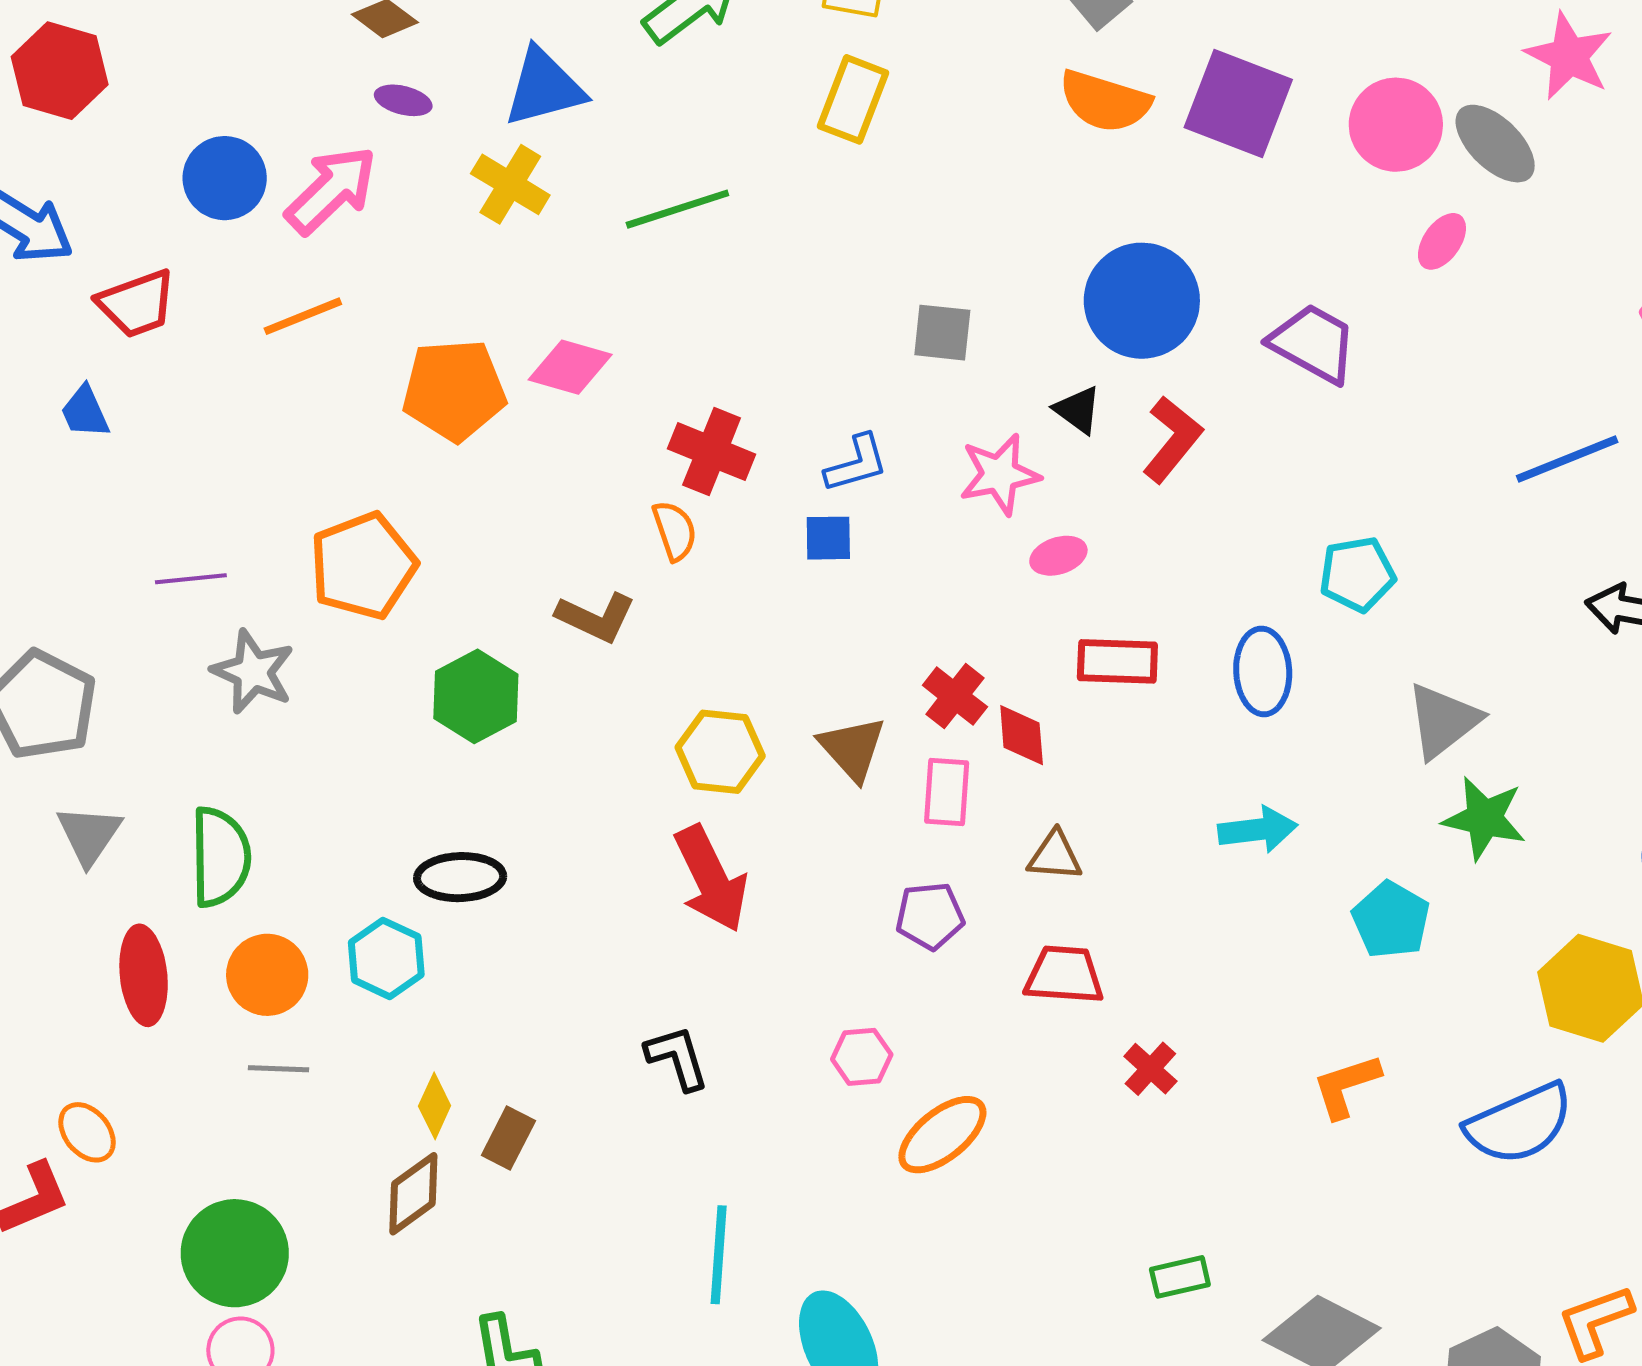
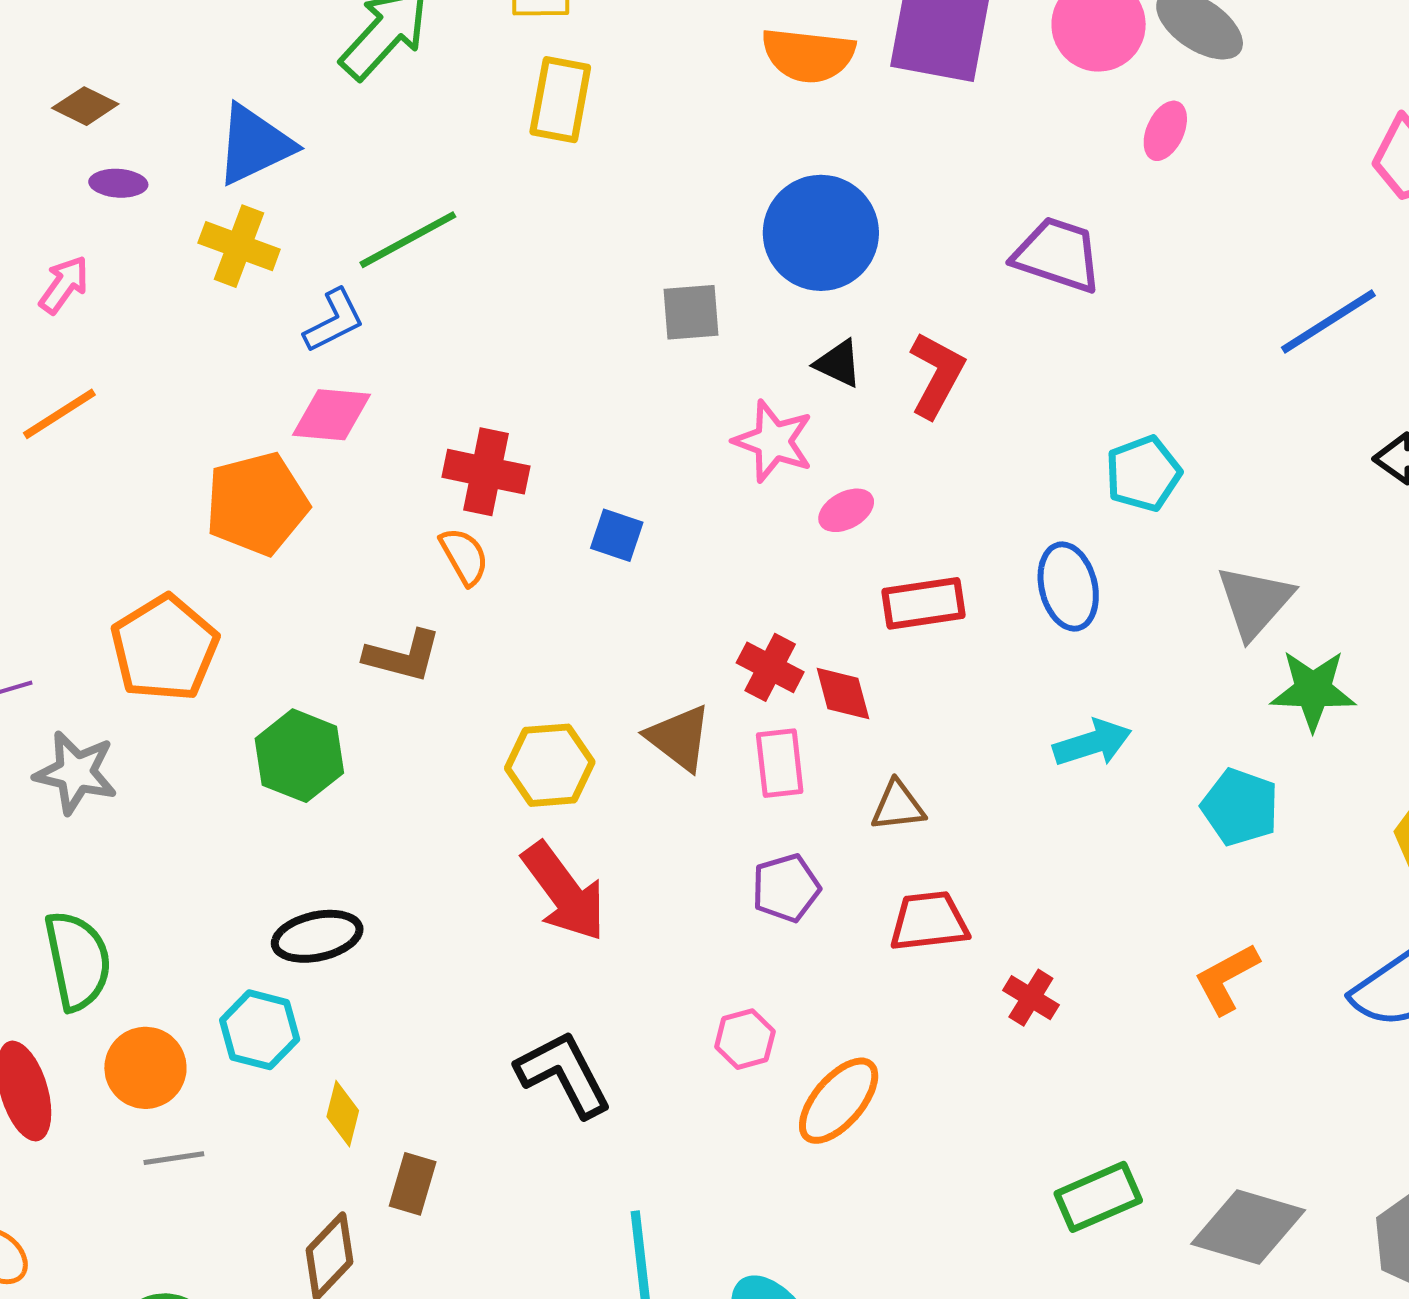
pink arrow: (331, 190) -> (64, 285), size x0.6
blue circle: (1142, 301) -> (821, 233), moved
orange pentagon: (454, 390) -> (257, 504), moved
blue L-shape: (856, 464) -> (334, 321), moved
pink star: (1000, 474) -> (773, 441), turned -30
blue square: (828, 538) -> (617, 535), turned 30
black L-shape: (677, 1058) -> (564, 1074), size x1.4
yellow diamond: (435, 1106) -> (343, 1114), moved
green rectangle: (1180, 1277) -> (1098, 1197), size x1.4

